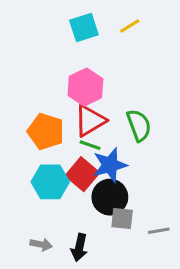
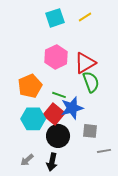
red triangle: (90, 121) -> (85, 63), moved
orange pentagon: (46, 131) -> (30, 86), turned 30
black circle: (110, 197) -> (58, 136), moved
gray square: (122, 218) -> (90, 131), moved
gray arrow: (41, 244) -> (27, 160), turned 128

